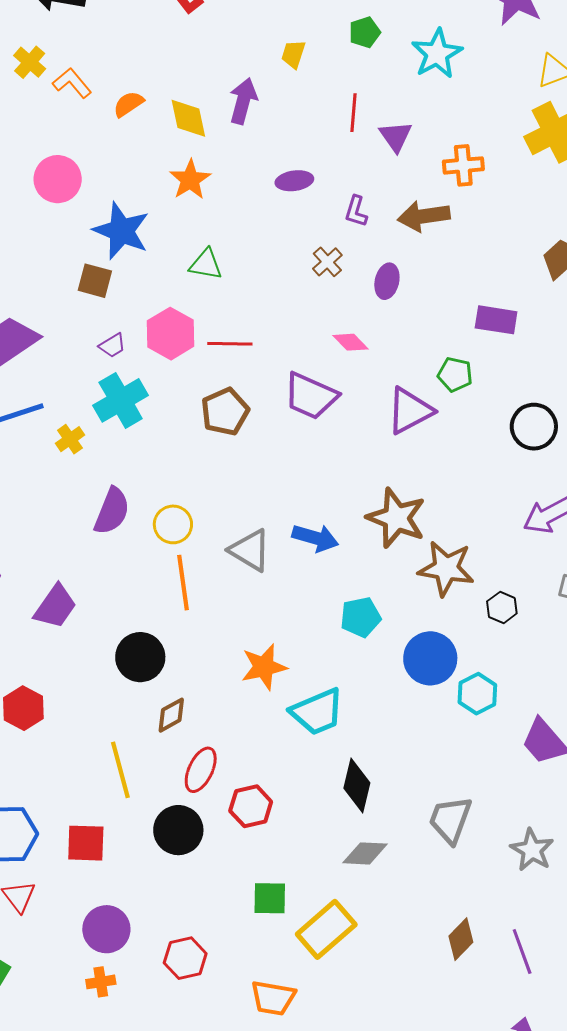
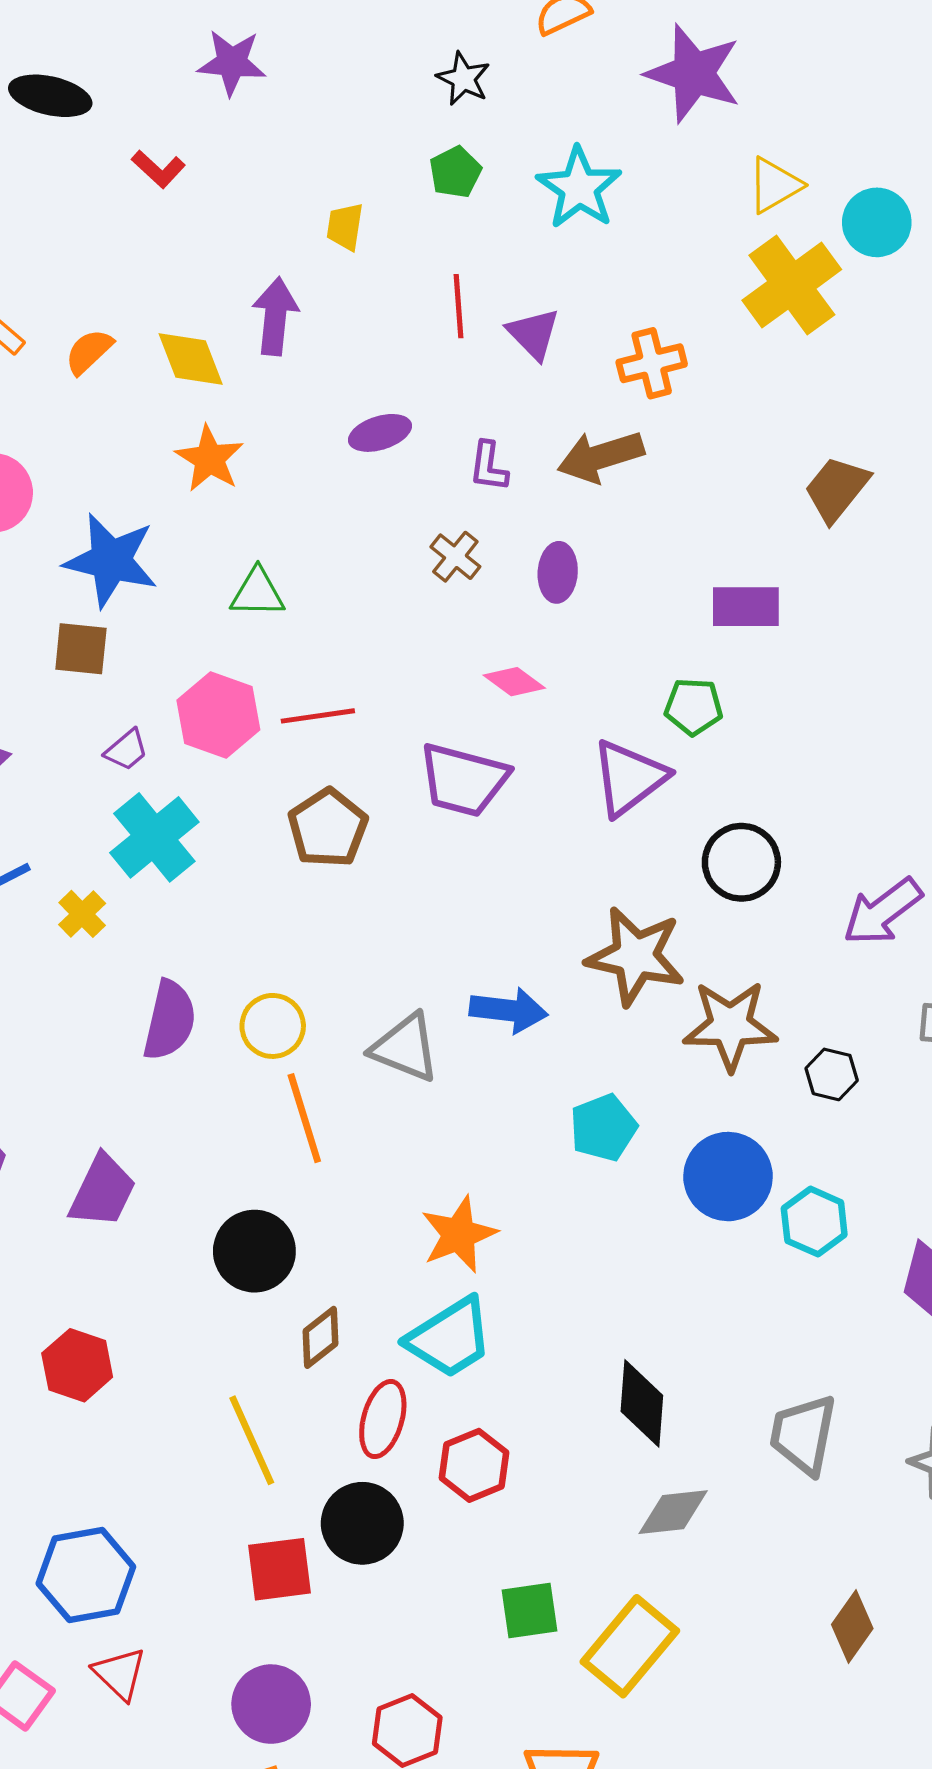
black circle: (534, 427) -> (741, 862), moved
cyan trapezoid: (317, 712) -> (450, 1338), moved
red square: (86, 843) -> (279, 1569), moved

